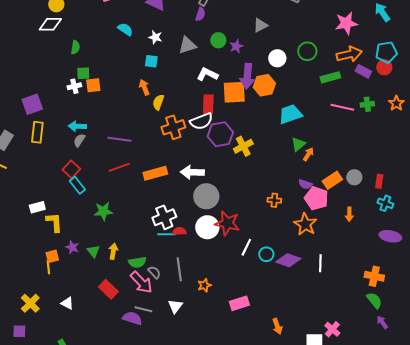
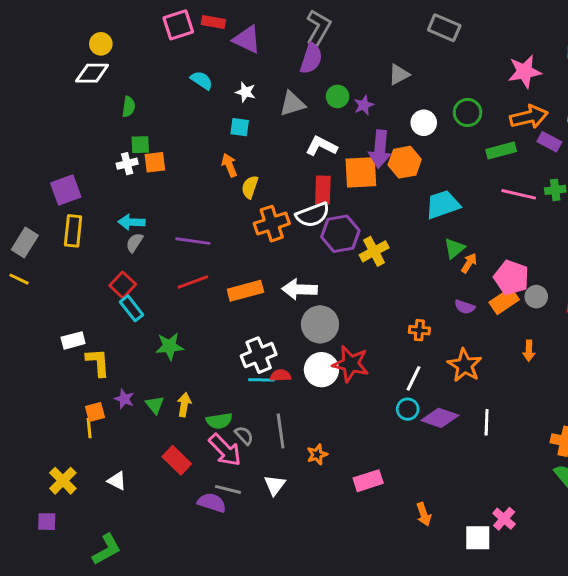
purple semicircle: (200, 14) -> (311, 58), size x1.5
pink pentagon: (316, 198) -> (511, 278), moved
white line: (246, 247) -> (413, 378), moved

